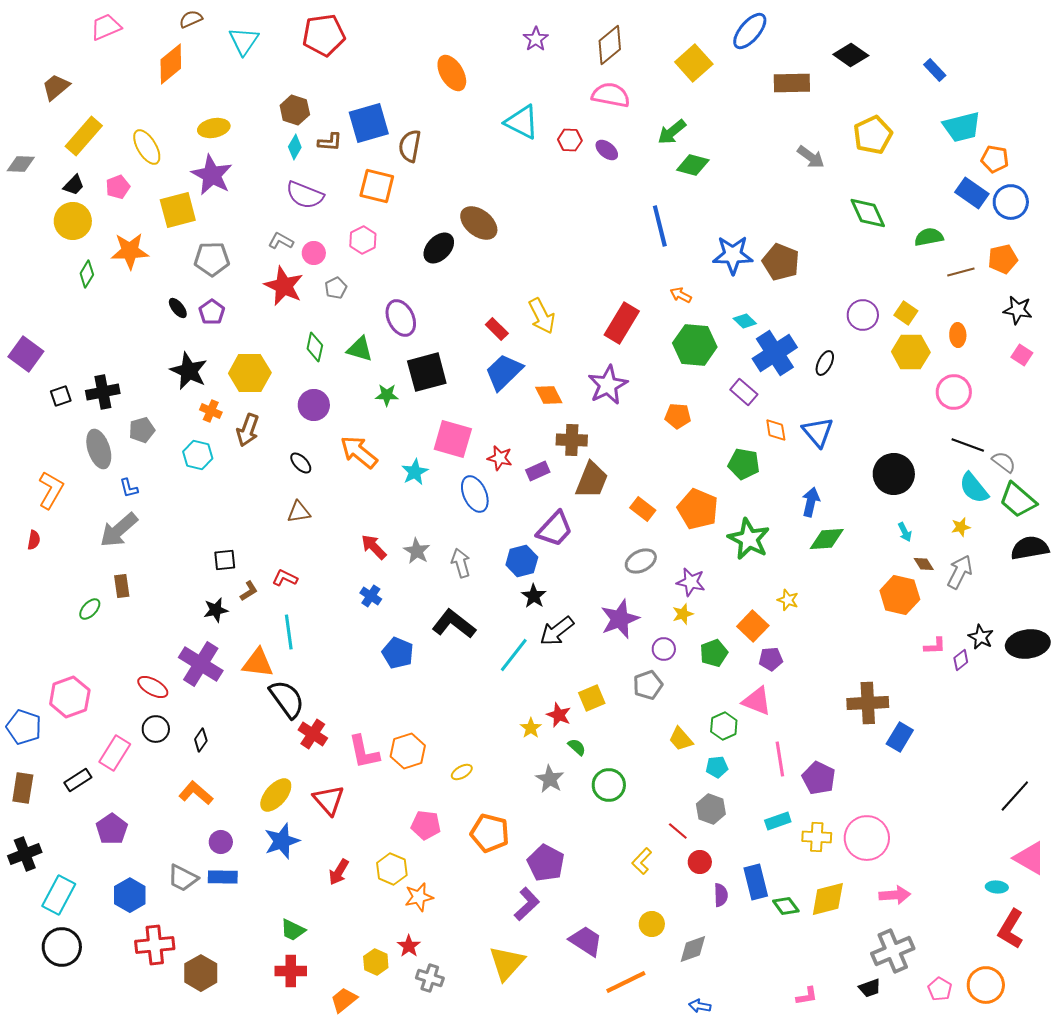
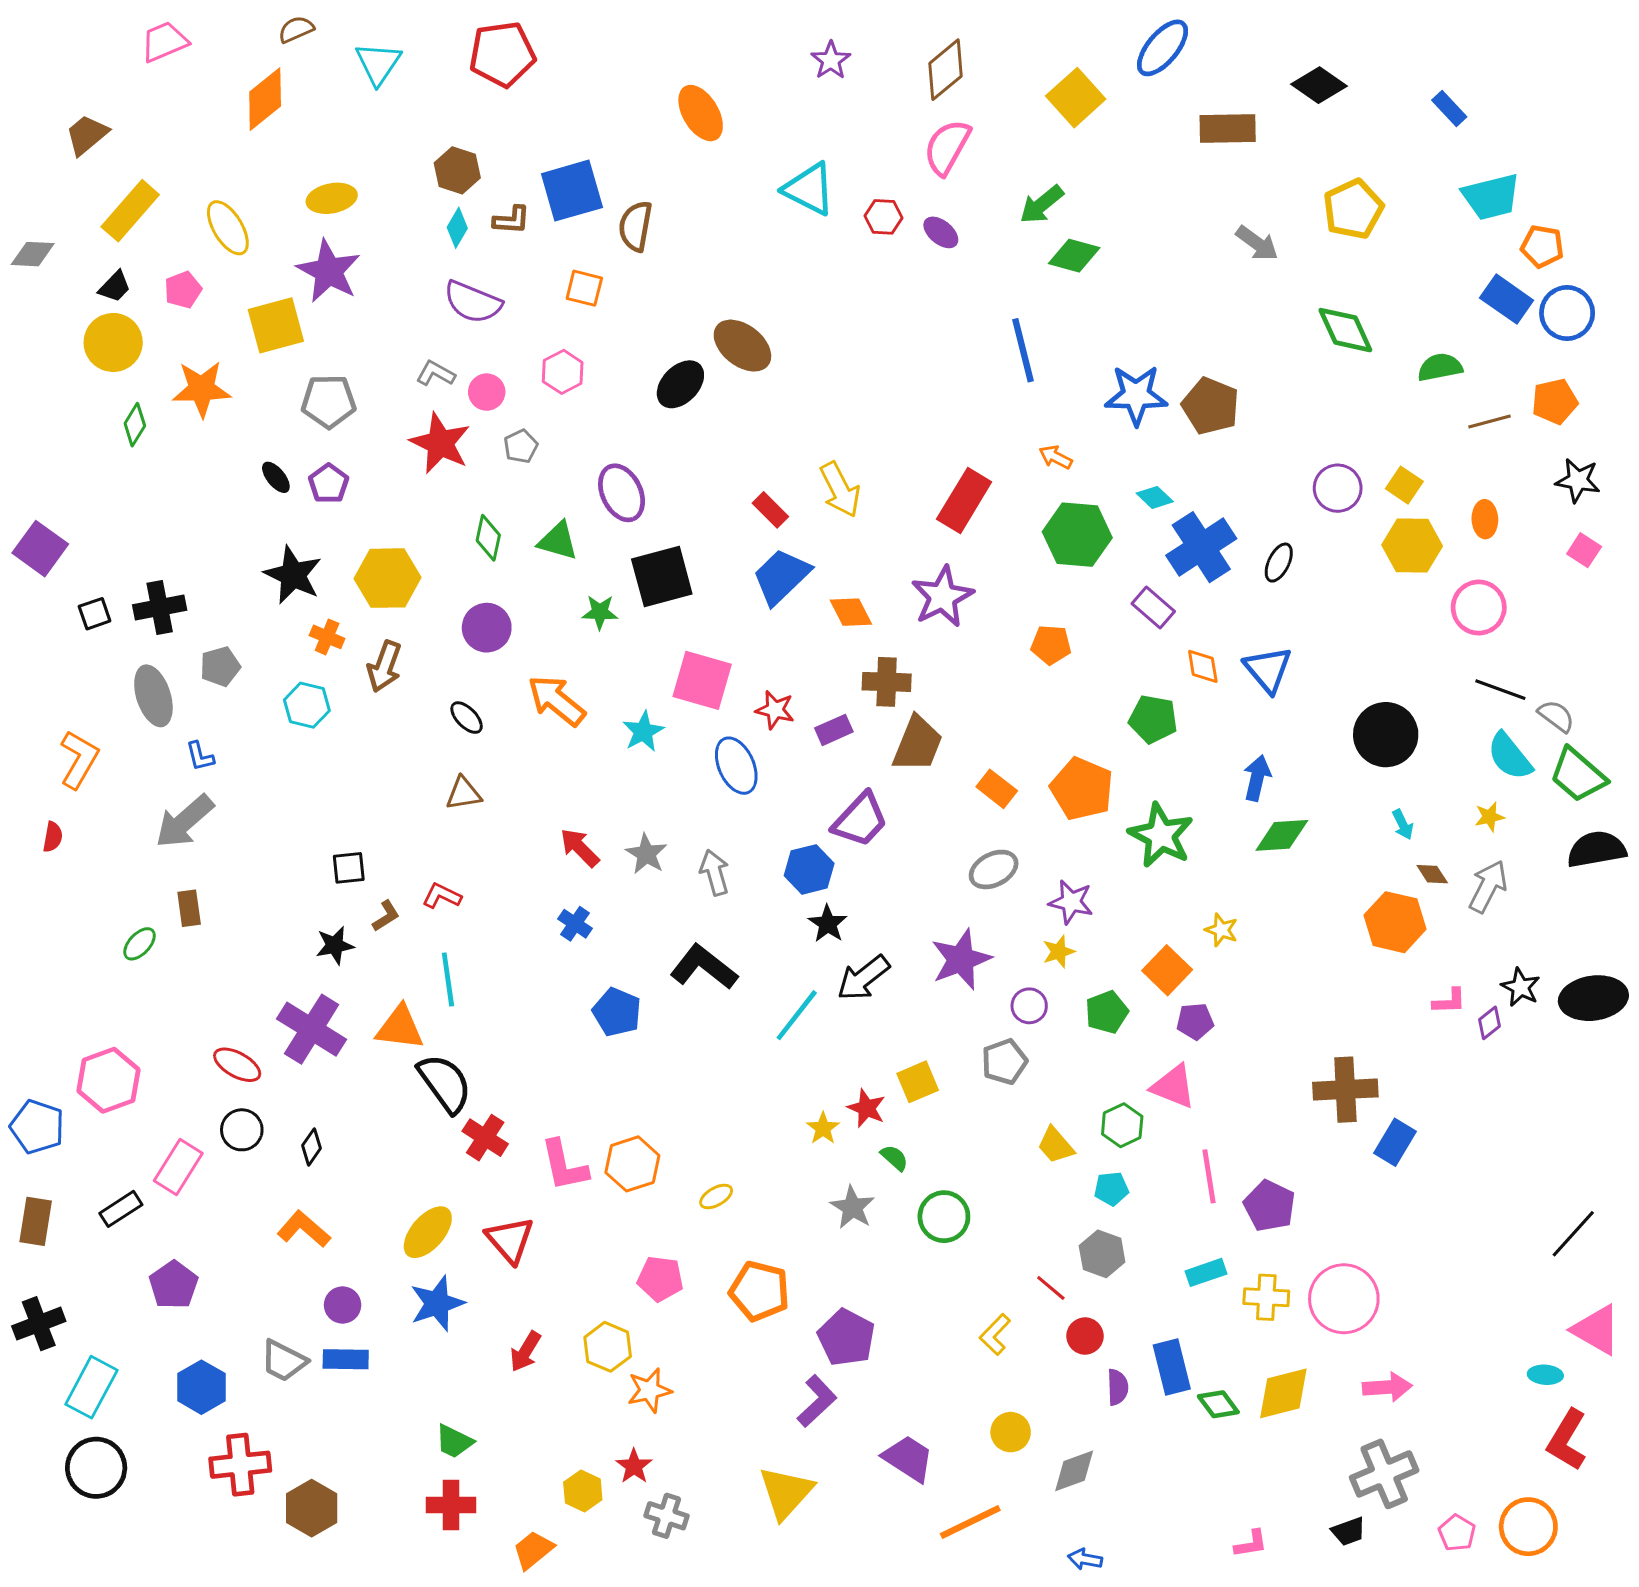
pink semicircle: (611, 95) -> (947, 147), turned -72
orange square: (377, 186) -> (584, 288), size x0.7

